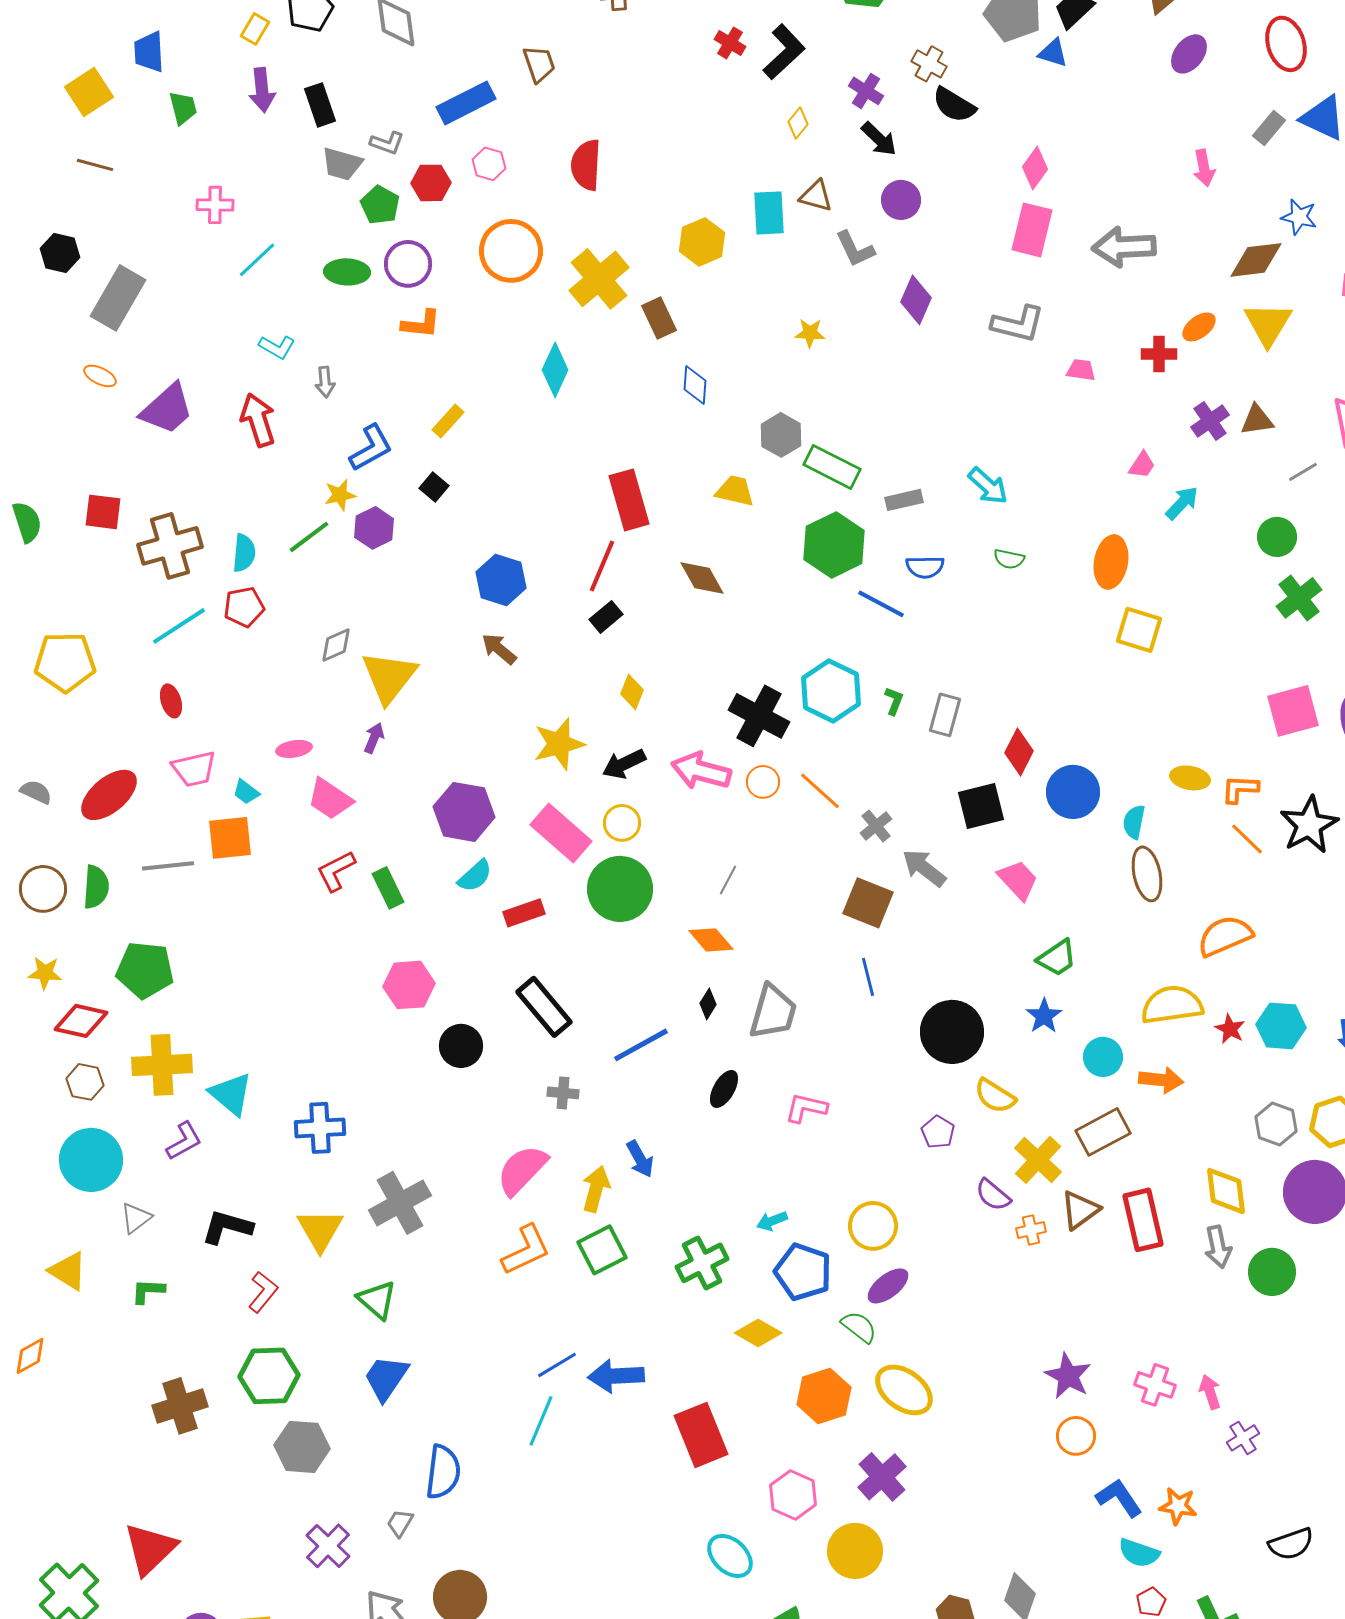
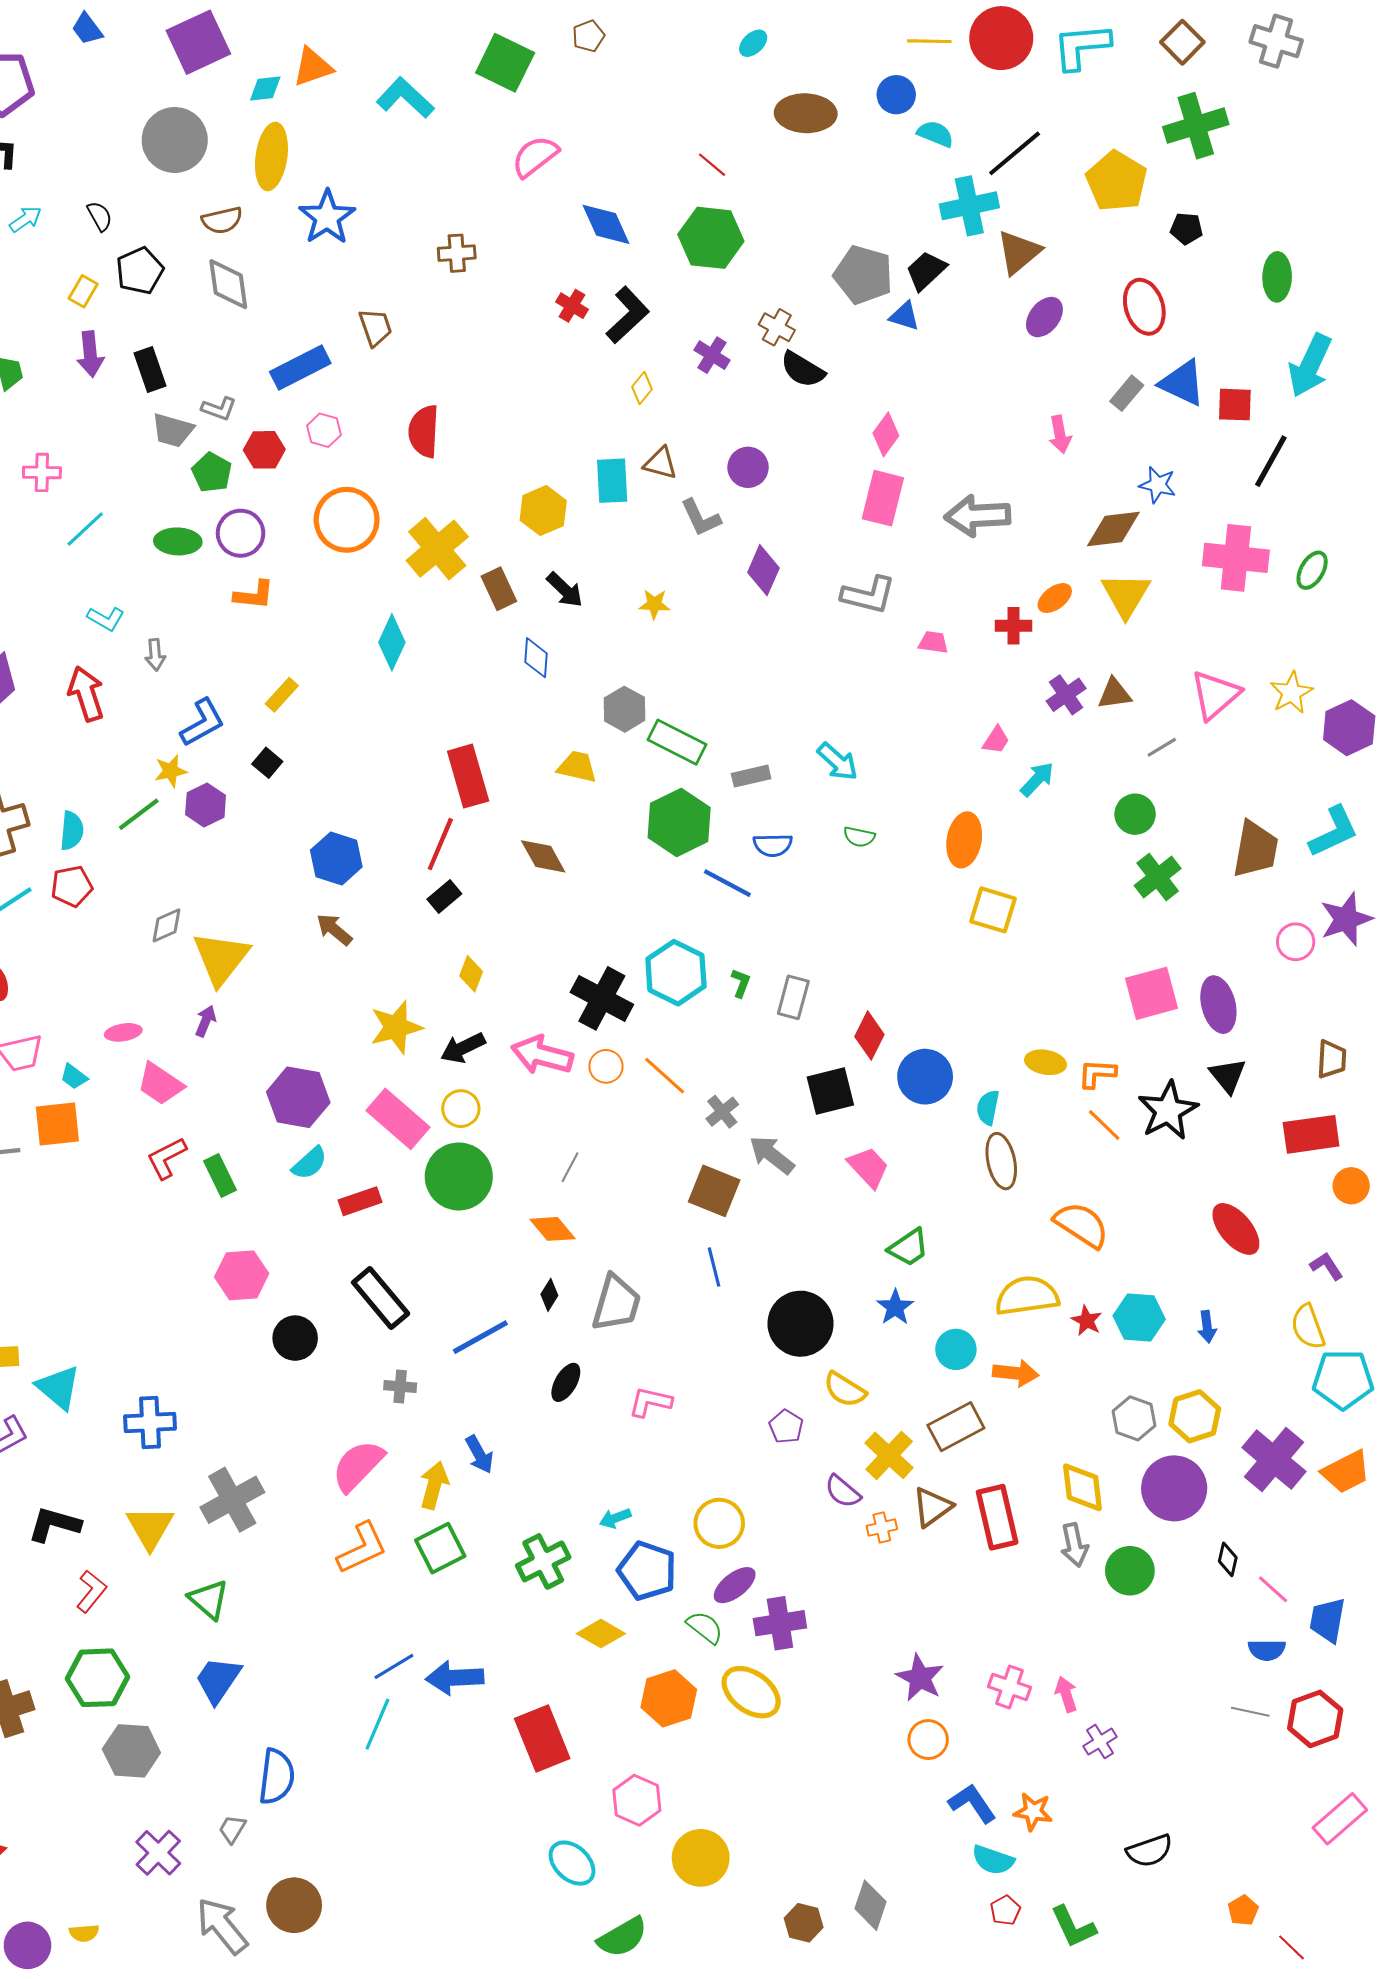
black arrow: (879, 139) -> (565, 590), moved
orange semicircle: (1225, 936) -> (1082, 1225), turned 56
purple cross: (882, 1477) -> (780, 1623), moved, turned 33

